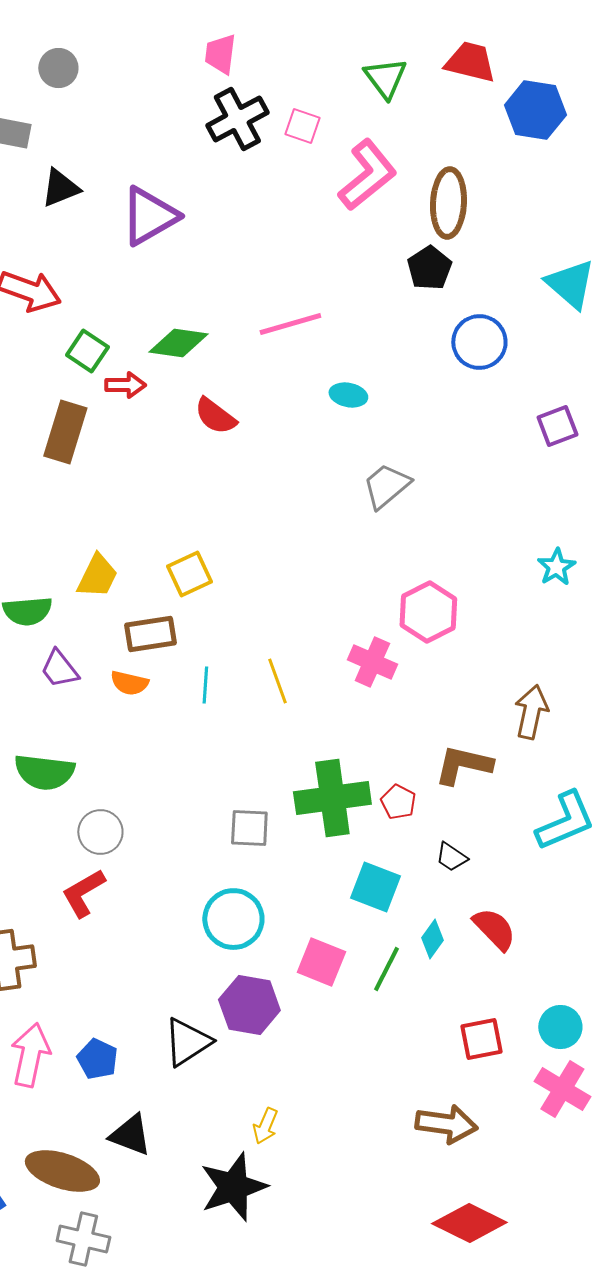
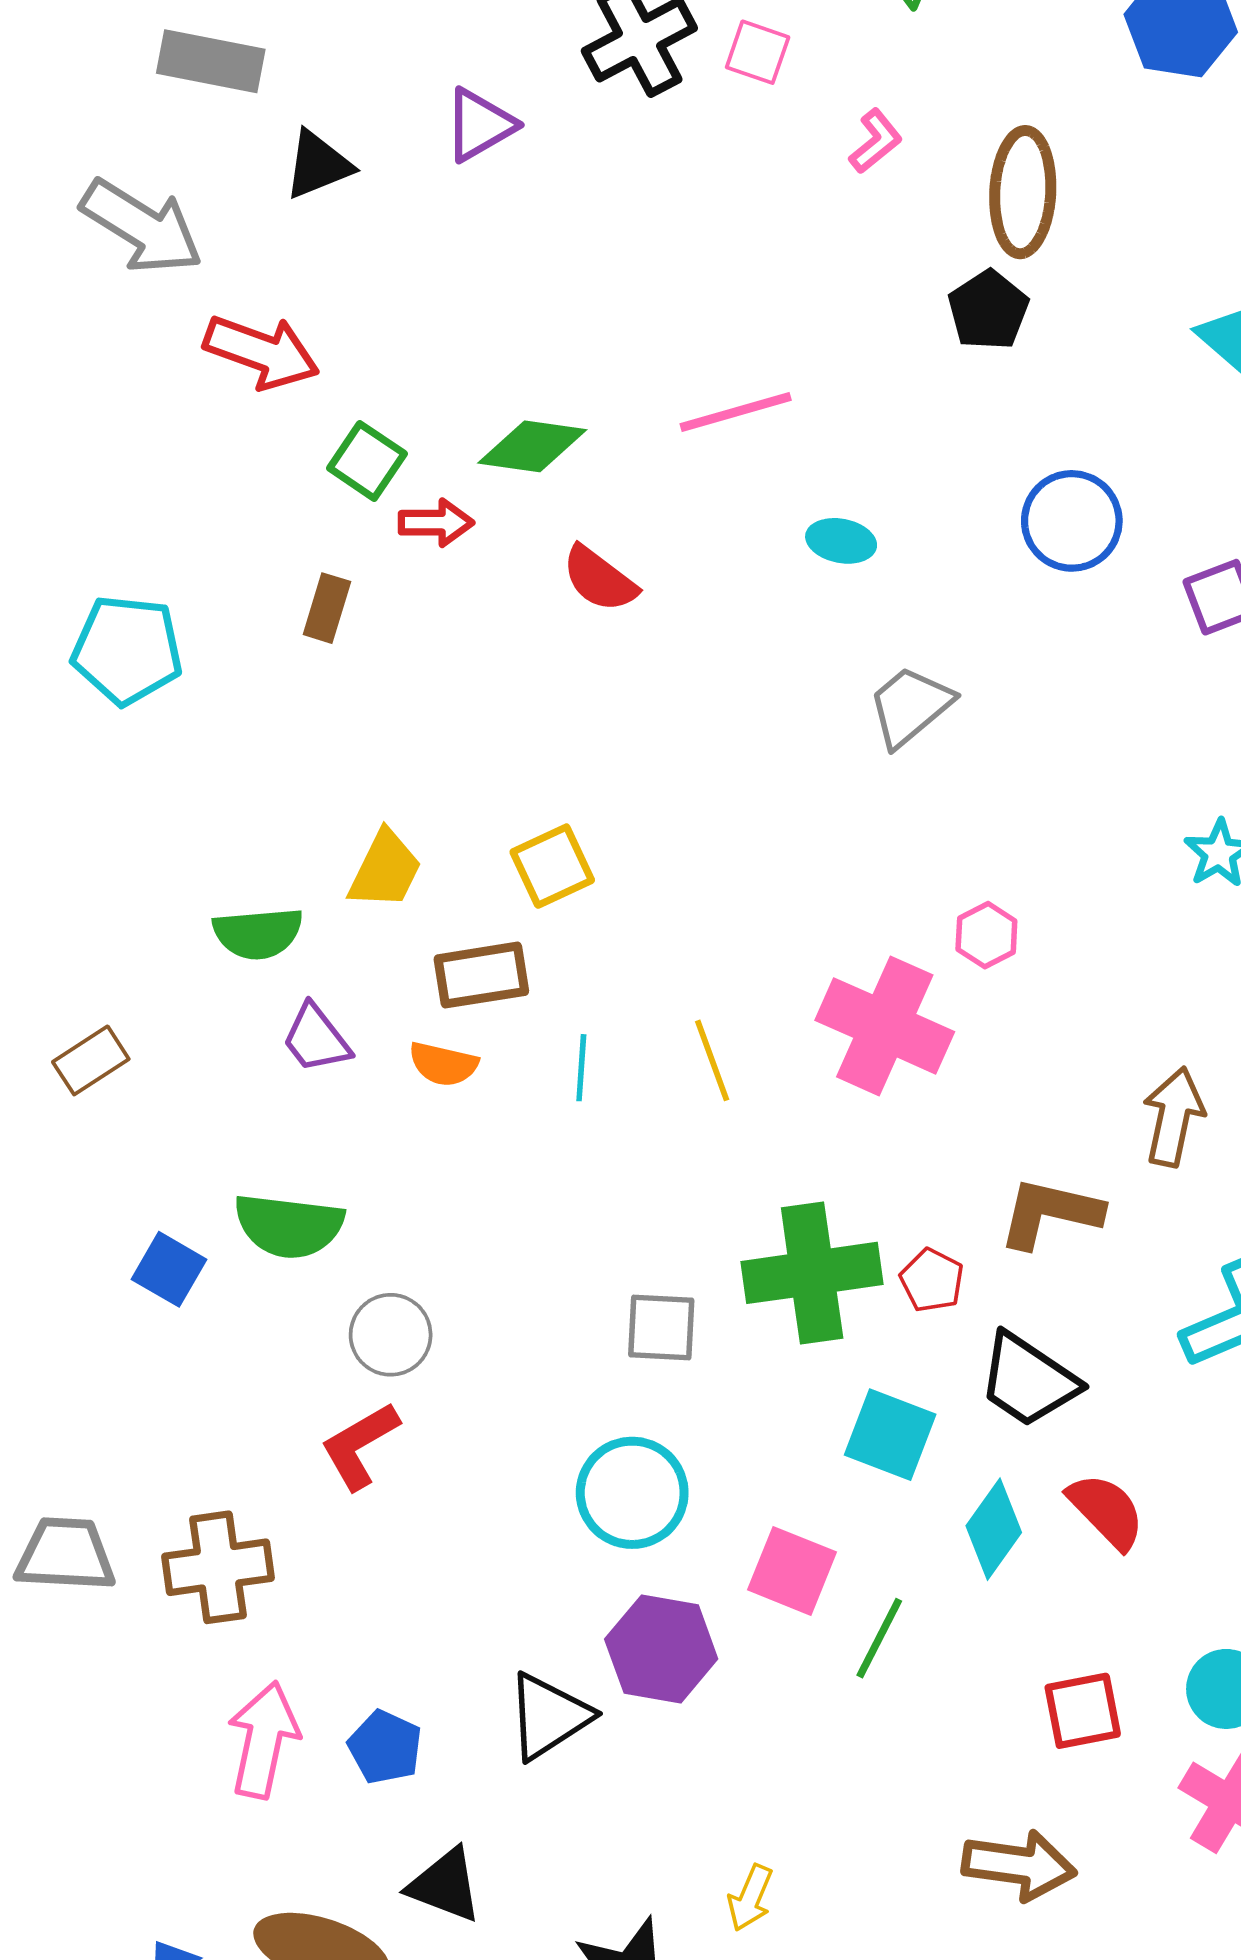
pink L-shape: (367, 175) -> (876, 141), size x0.5
purple triangle: (149, 216) -> (480, 125), moved, size x0.7
blue circle: (479, 342) -> (1072, 521), moved
brown rectangle: (65, 432) -> (327, 608), size x0.6
pink hexagon: (428, 612) -> (986, 935), size x0.6
pink cross: (372, 662) -> (885, 1026), size x1.5
black trapezoid: (451, 857) -> (1028, 1380), size x1.8
cyan diamond: (432, 939) -> (994, 1529), size x1.4
green line: (386, 969) -> (879, 1638), moved
yellow arrow: (265, 1126) -> (750, 1898), moved

